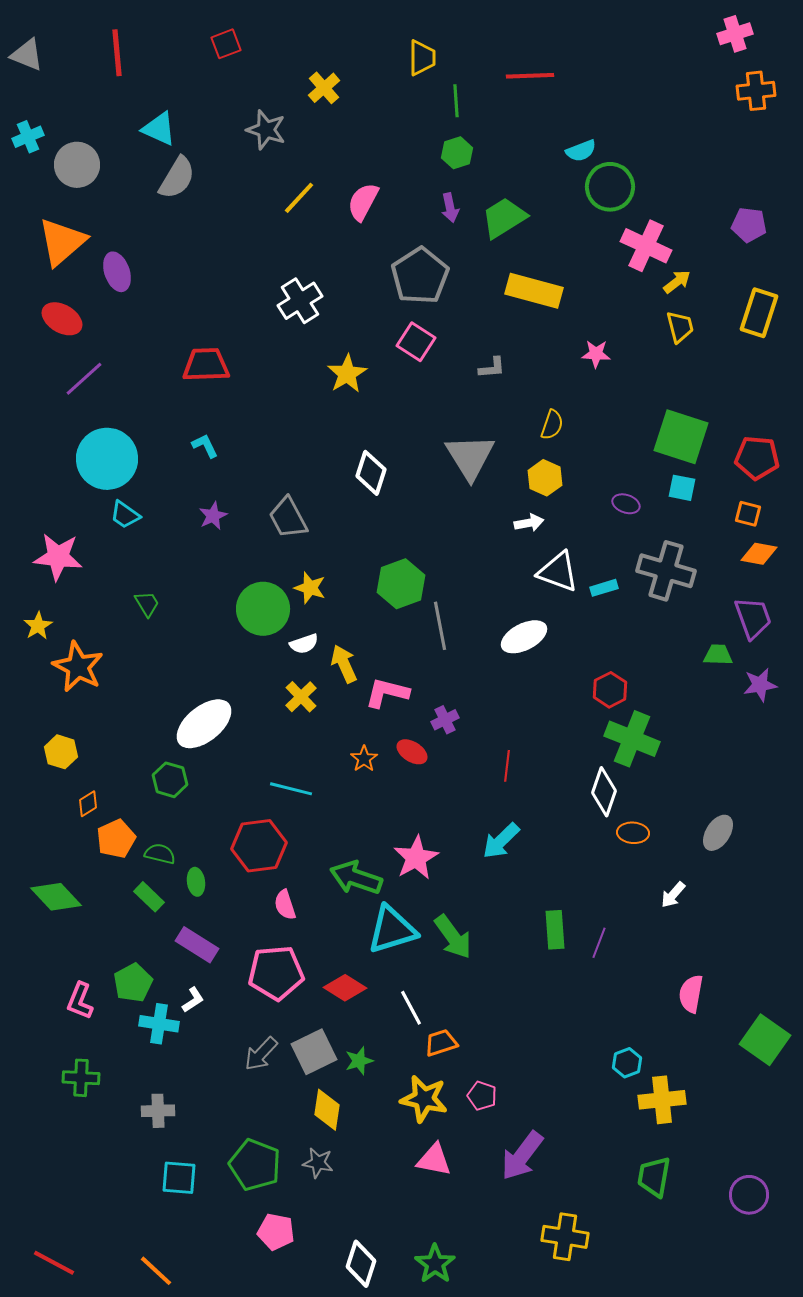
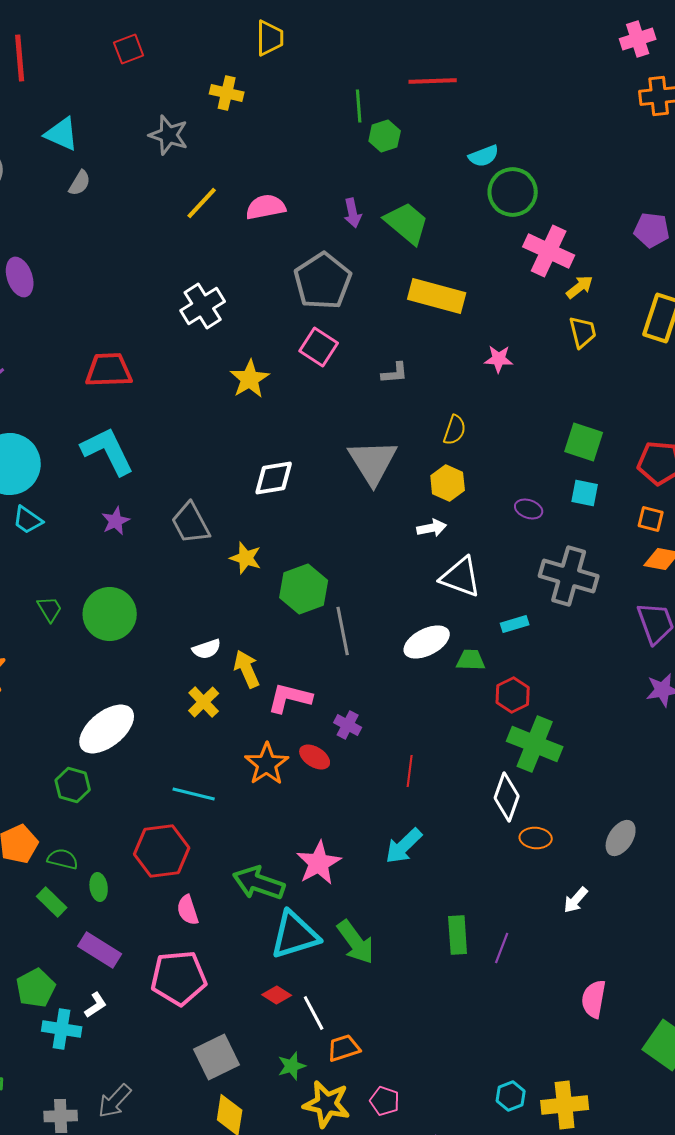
yellow trapezoid: (422, 58) -> (270, 38), moved
yellow cross: (324, 88) -> (227, 93), turned -36
green hexagon: (457, 153) -> (385, 136), moved
gray semicircle: (177, 178) -> (80, 183), size x0.6
pink semicircle: (363, 202) -> (266, 207), turned 51
green trapezoid: (504, 218) -> (407, 223), turned 72
green square: (681, 437) -> (584, 442), size x0.7
cyan L-shape: (205, 446) -> (108, 451), size x2.0
white diamond: (371, 473) -> (274, 478), turned 63
yellow star: (310, 588) -> (246, 558), moved
cyan rectangle: (604, 588) -> (515, 624), moved
green circle: (263, 609) -> (110, 614), moved
green trapezoid: (718, 655) -> (471, 660), moved
purple cross: (445, 720) -> (348, 725), turned -36
orange star: (364, 759) -> (267, 764), size x1.6
red diamond: (345, 988) -> (277, 995), moved, size x0.7
gray arrow: (261, 1054) -> (115, 1101), moved
green star: (359, 1061) -> (292, 1066), moved
cyan hexagon: (627, 1063) -> (511, 1096), moved

